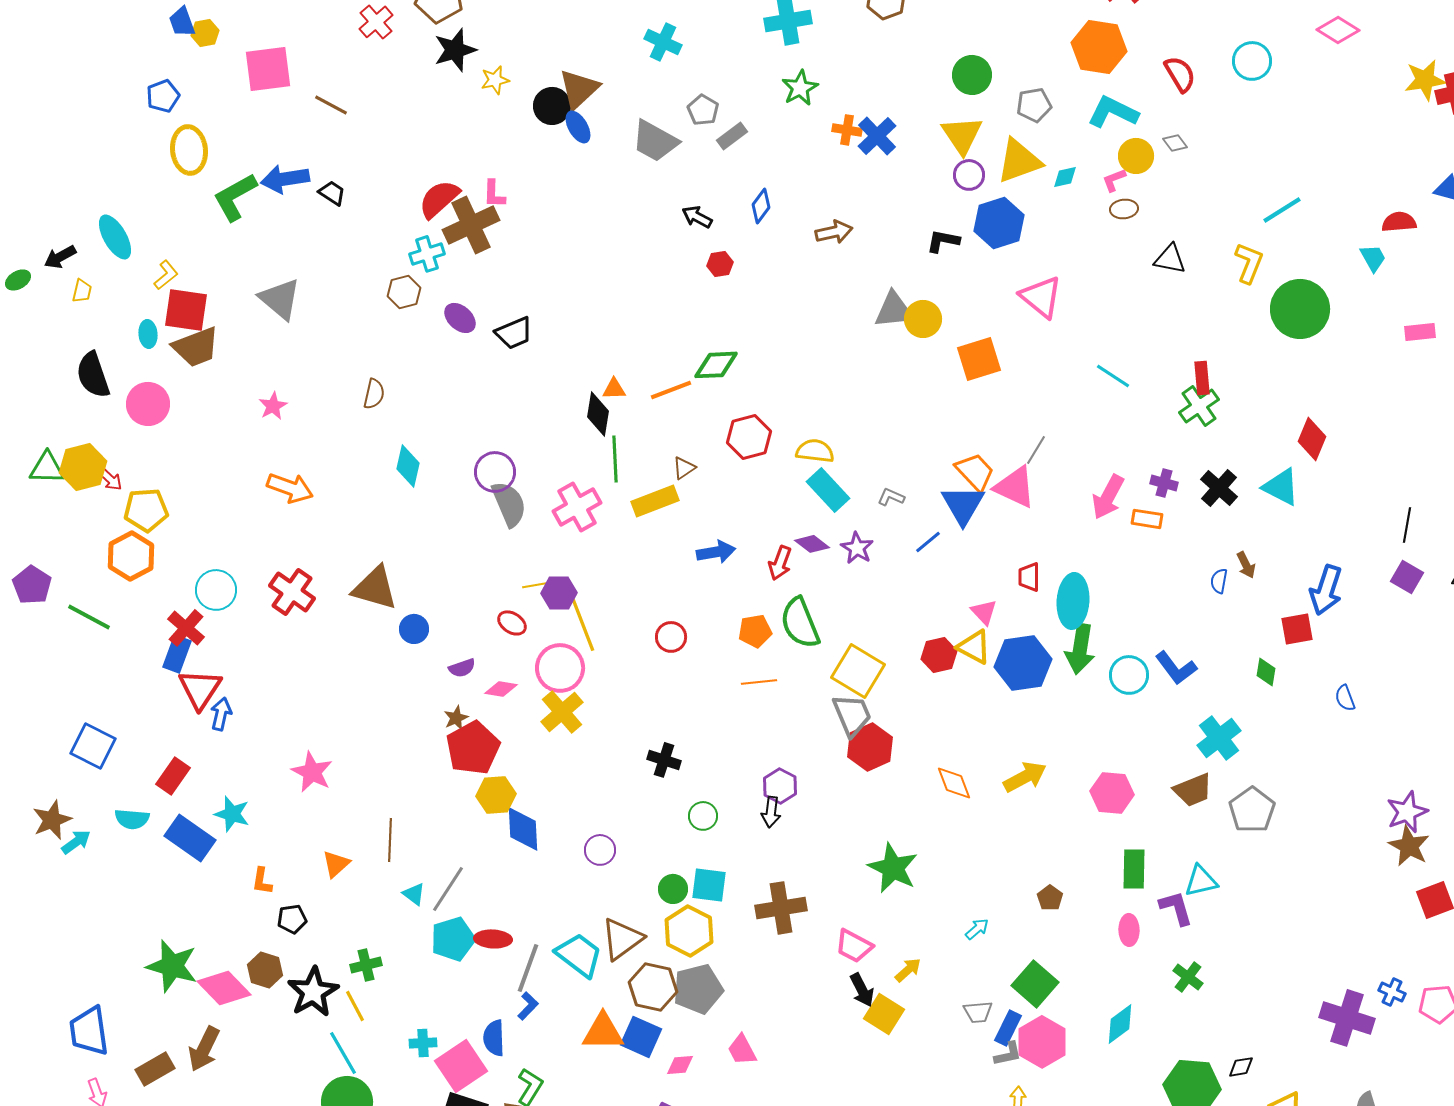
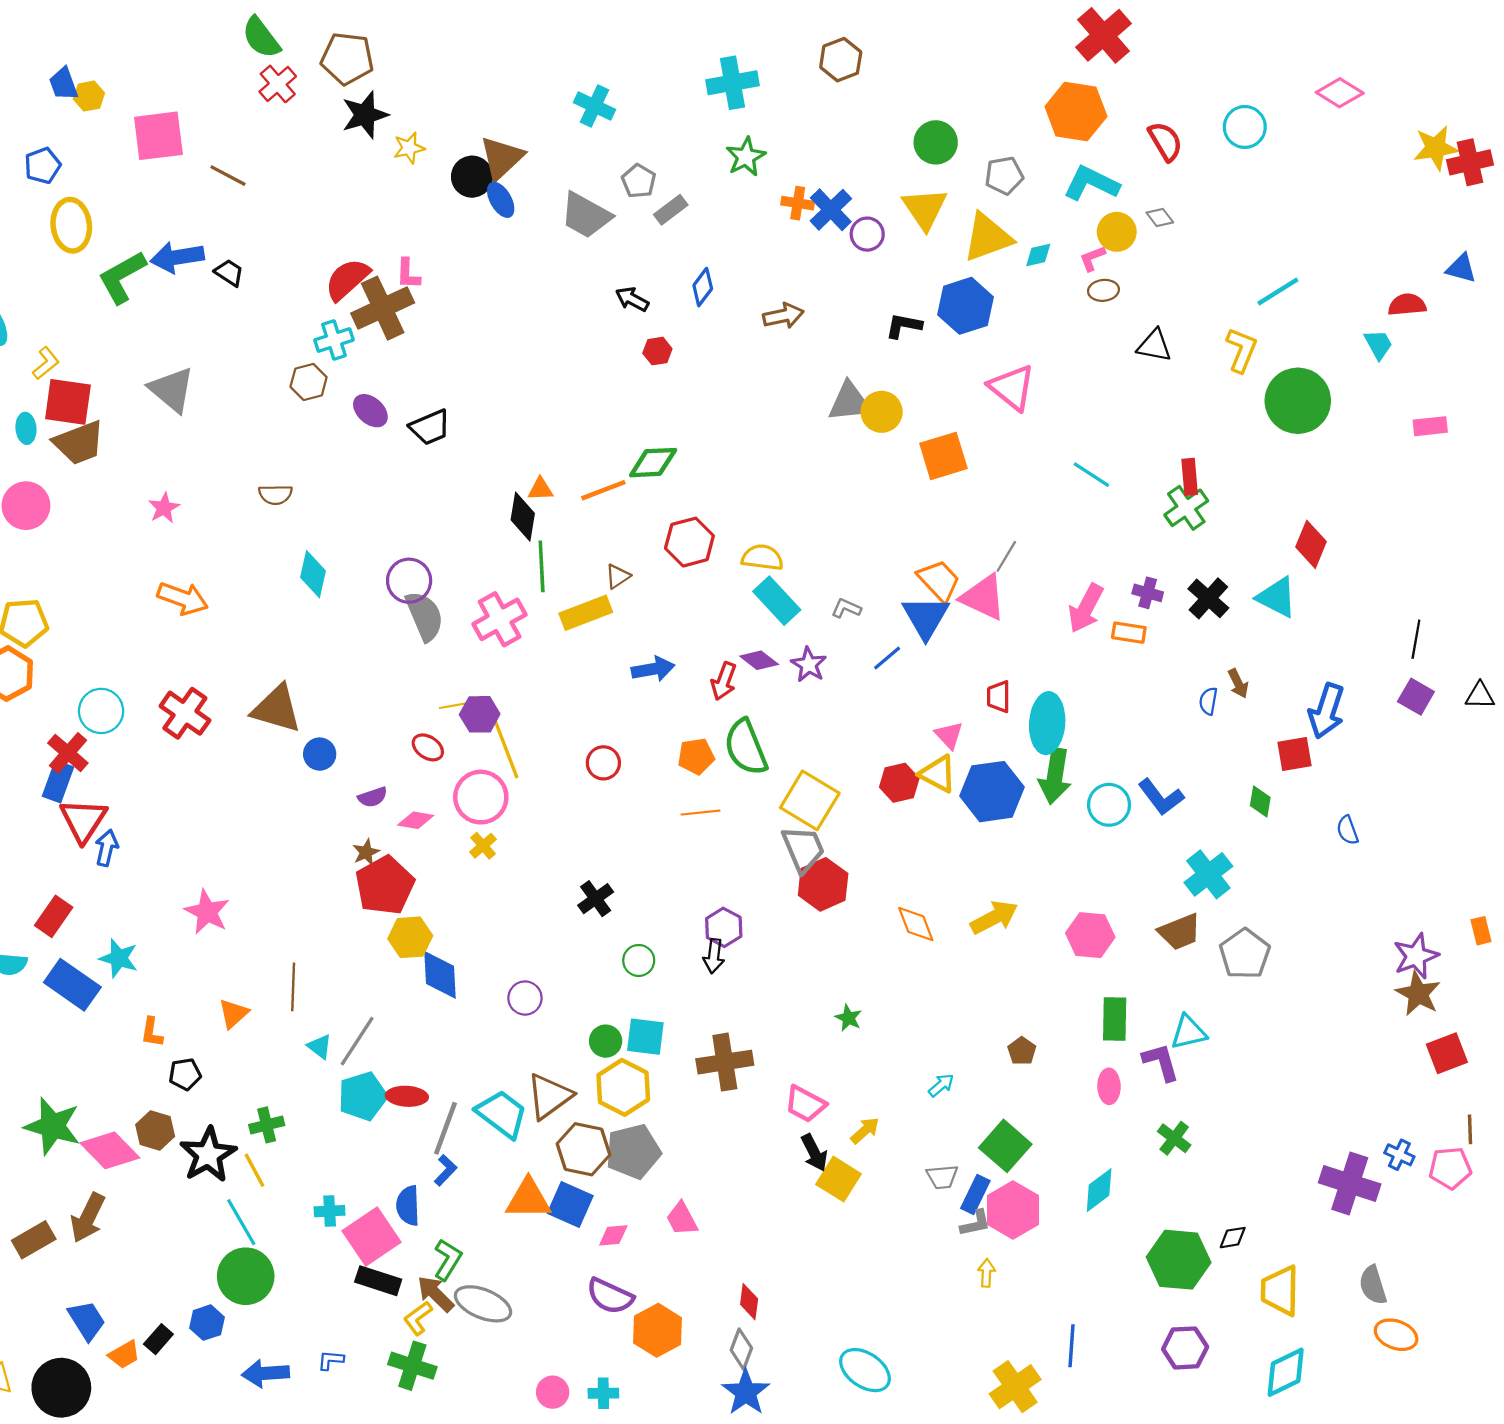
purple circle: (969, 175) -> (867, 234), moved
brown semicircle: (374, 394) -> (275, 495), turned 76
yellow cross: (562, 712) -> (483, 846), size x0.6
black cross: (664, 760) -> (596, 899), turned 36
green star: (893, 868) -> (848, 1018), size x0.5

